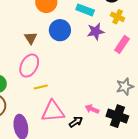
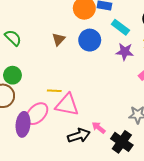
pink ellipse: (29, 66) -> (37, 114), moved
pink triangle: (53, 111) -> (67, 105), moved
black arrow: (76, 122) -> (79, 136), size x1.5

